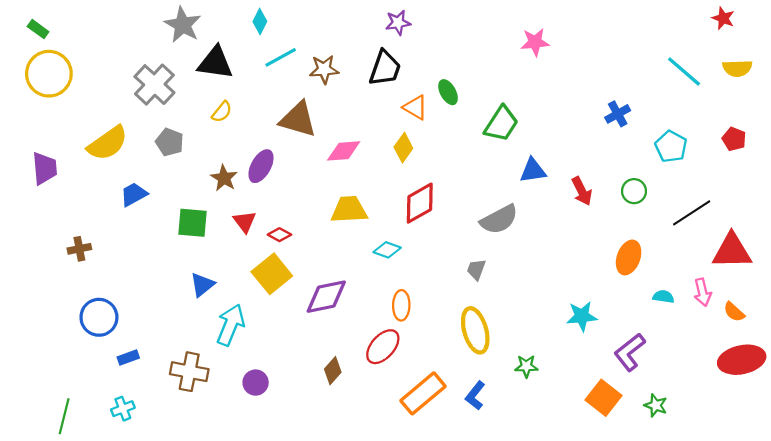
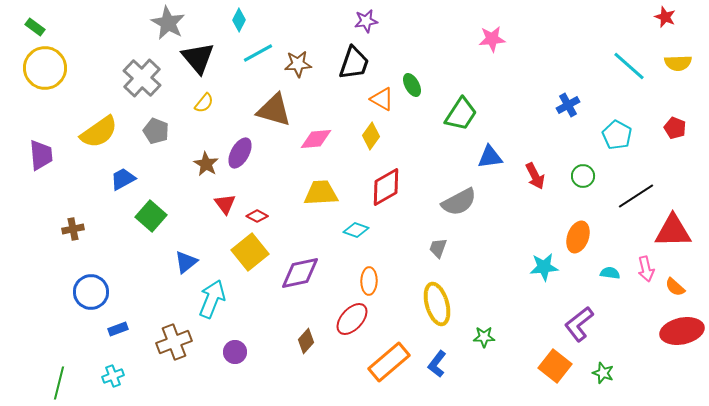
black triangle: (215, 63) -> (198, 58), turned 42
green square: (192, 223) -> (151, 216), moved, turned 36
cyan star: (582, 316) -> (544, 267), moved
brown cross: (189, 372) -> (174, 342), turned -32

